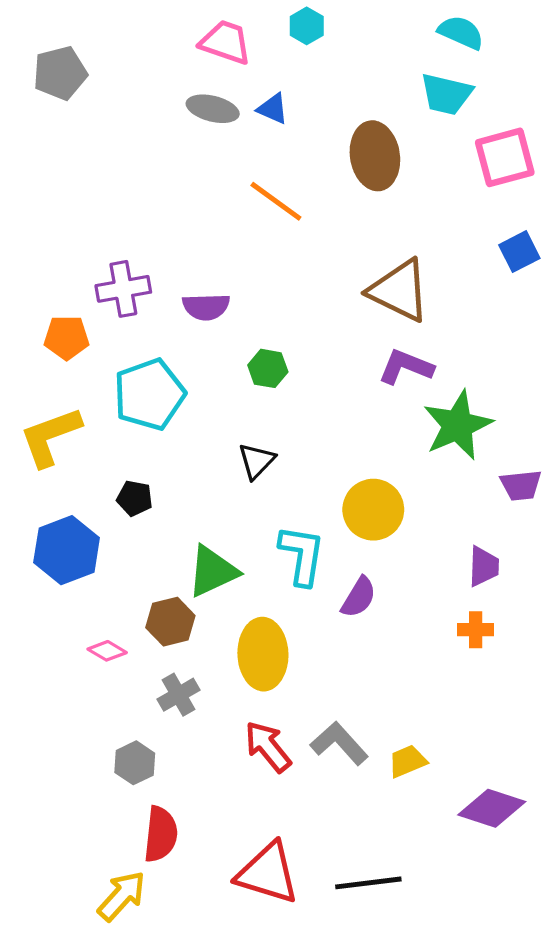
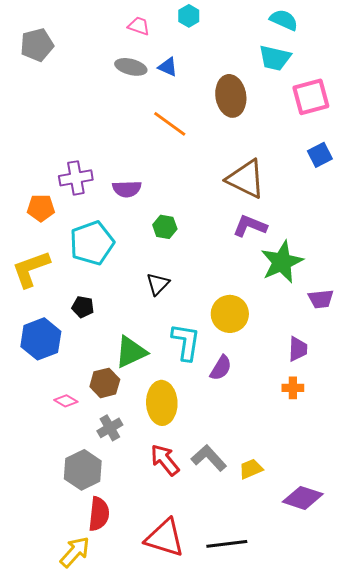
pink trapezoid: (226, 42) -> (139, 26), size x0.7
gray hexagon: (135, 763) -> (83, 470), size x1.5

